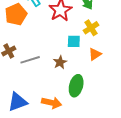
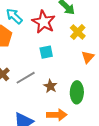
cyan square: (74, 41) -> (46, 52), moved
brown star: (60, 62) -> (50, 86), moved

